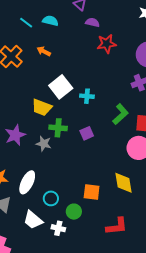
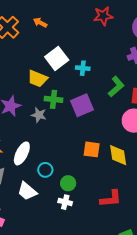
purple square: (87, 133) -> (82, 105), size x1.6
orange square: (92, 192) -> (92, 149), moved
white cross: (58, 228) -> (65, 202), moved

